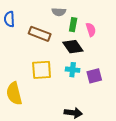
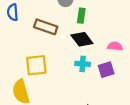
pink semicircle: (91, 30) -> (115, 46), moved, turned -64
yellow square: (42, 70) -> (36, 65), moved

